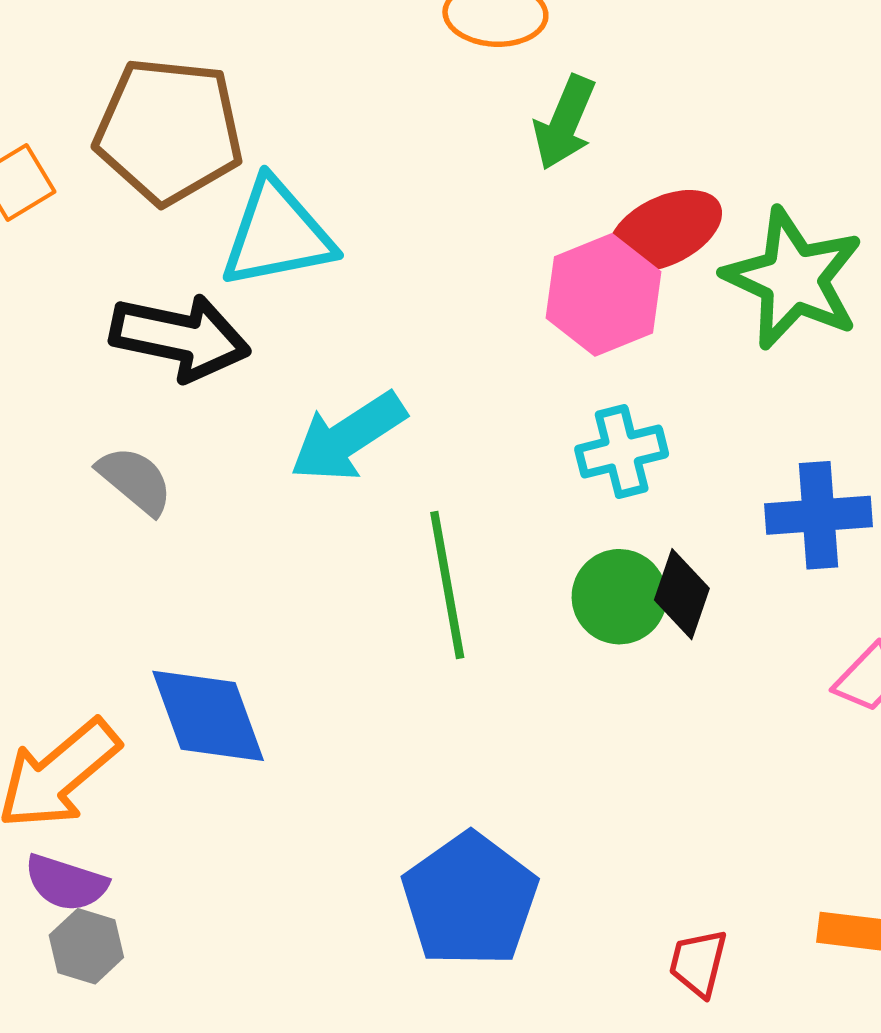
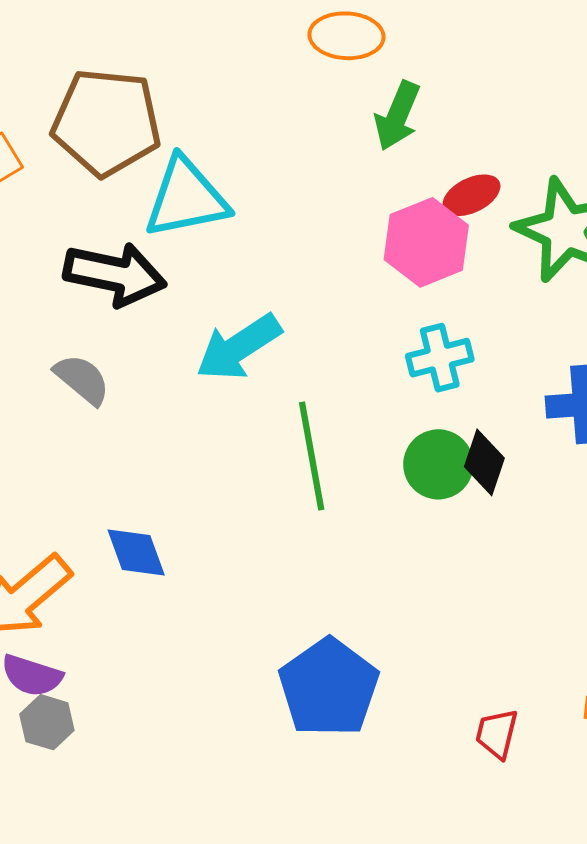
red ellipse: (665, 231) -> (471, 195), size x0.7
blue diamond: (208, 716) -> (136, 553), size x0.7

